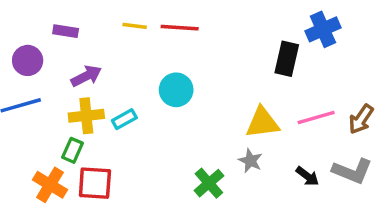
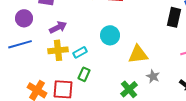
yellow triangle: (263, 123) -> (138, 54), moved
green rectangle: (72, 150) -> (84, 74), moved

